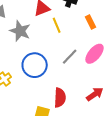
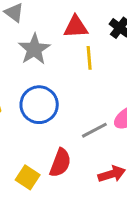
gray line: (70, 57) -> (94, 130), moved

